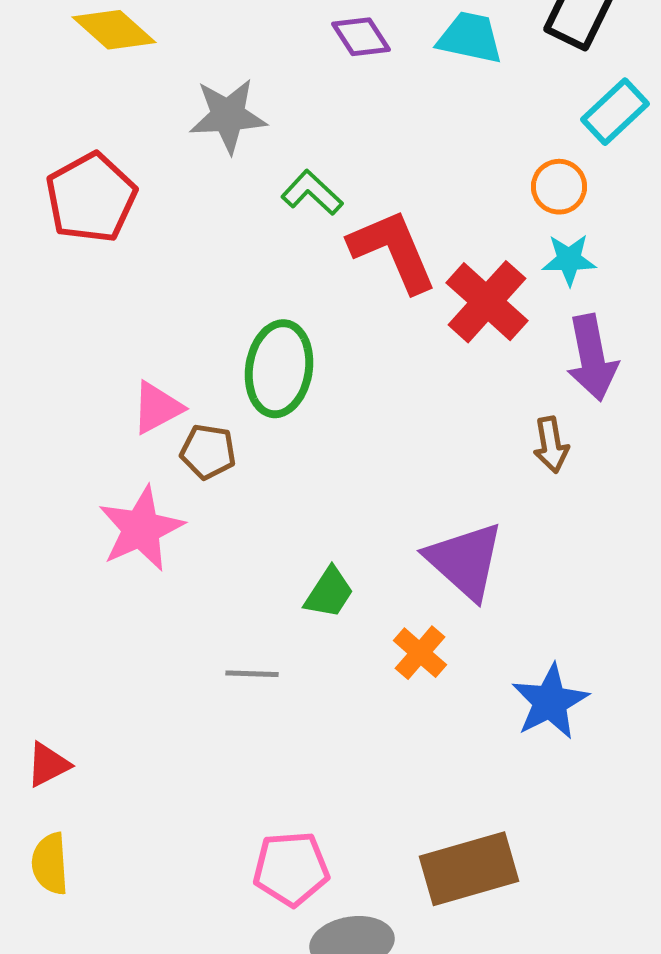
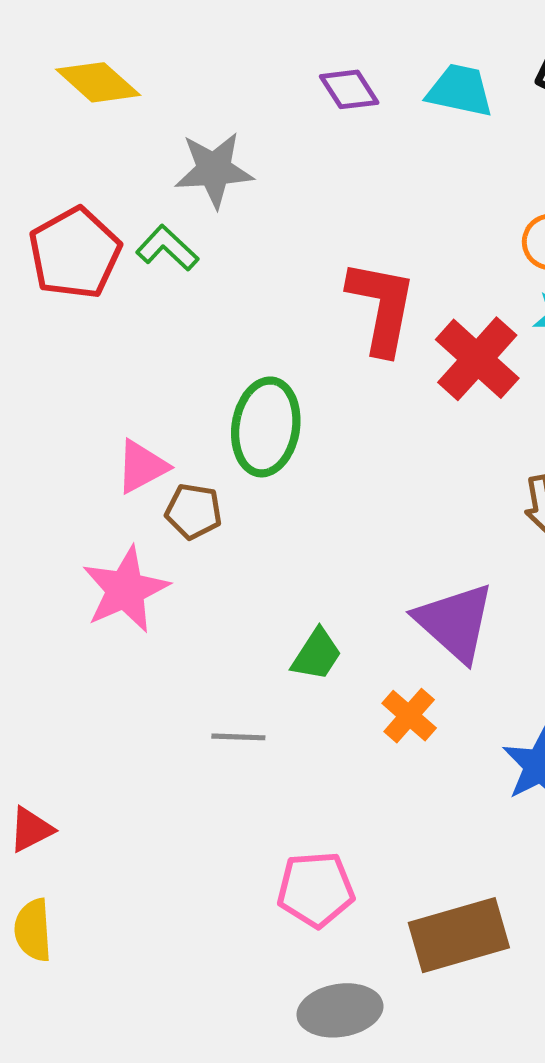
green L-shape: (312, 193) -> (167, 248), moved
red L-shape: (393, 251) -> (382, 307), turned 34
pink pentagon: (291, 869) -> (316, 889), moved

